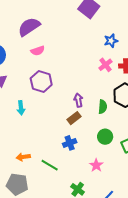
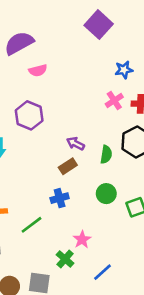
pink semicircle: (38, 51) -> (38, 70), moved
purple arrow: (78, 100) -> (75, 144), turned -56
green line: (50, 165) -> (31, 225), turned -72
pink star: (96, 165) -> (82, 240), moved

